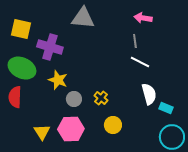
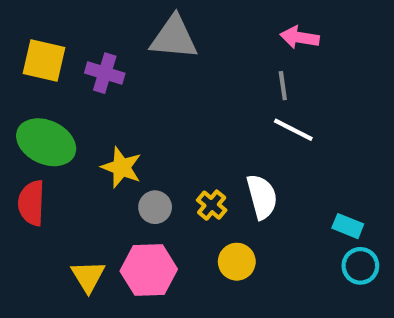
purple cross: (50, 47) -> (105, 73), moved, size x0.7
white semicircle: (149, 94) -> (262, 197), moved
cyan circle: (172, 137) -> (360, 266), moved, size x0.7

